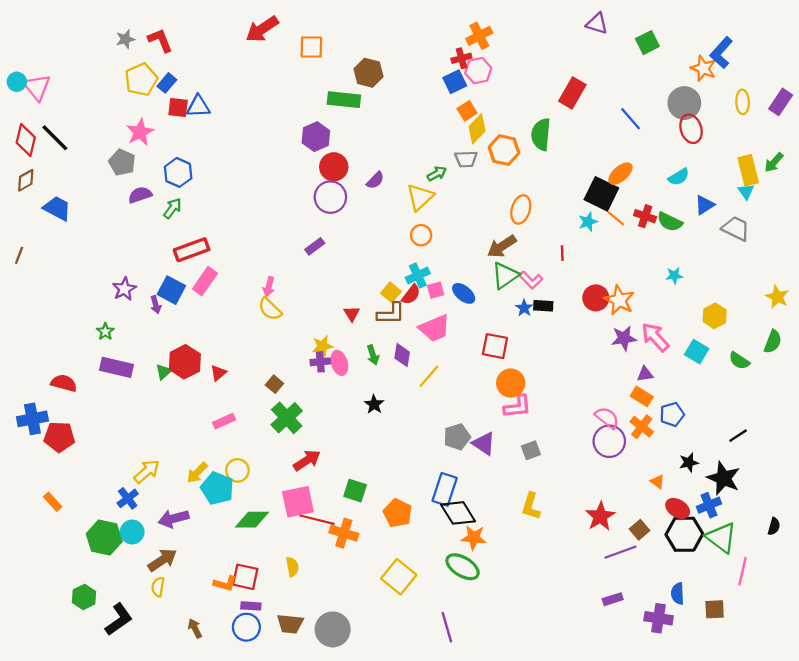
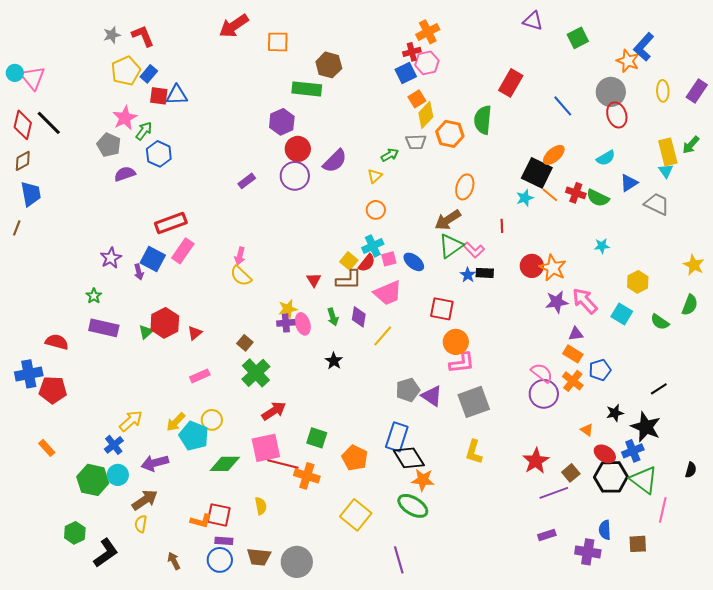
purple semicircle: (375, 180) -> (335, 161), size x1.5
yellow triangle: (420, 197) -> (375, 176), size x0.6
blue trapezoid: (57, 208) -> (31, 194), moved, turned 52
green arrow: (172, 208) -> (144, 131), moved
purple rectangle: (315, 246) -> (247, 181), moved
gray square: (531, 450) -> (474, 402), size x1.8

